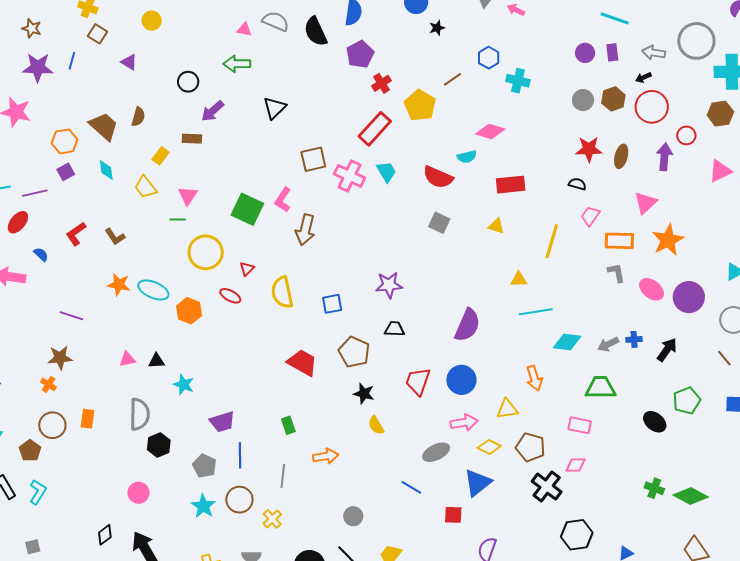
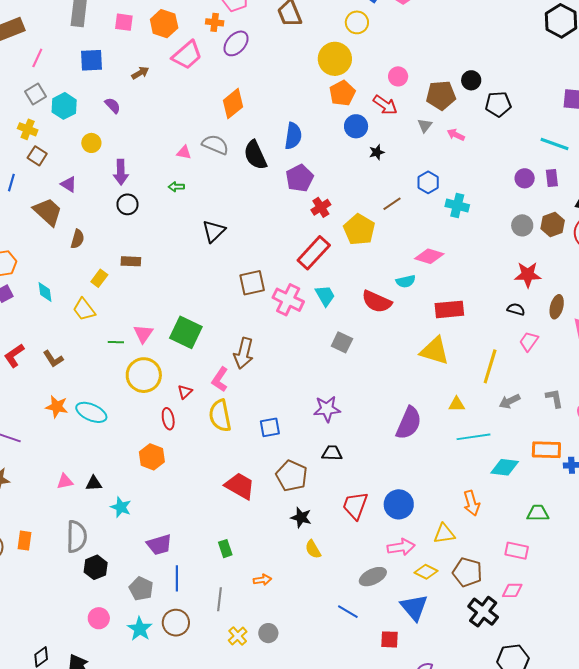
green arrow: (237, 64) -> (176, 187), size x0.6
purple arrow: (213, 111) -> (121, 172), moved, turned -50
brown trapezoid: (104, 126) -> (48, 212), moved
brown ellipse: (621, 156) -> (557, 307), moved
pink triangle: (188, 196) -> (143, 334), moved
pink L-shape: (283, 200) -> (220, 379), moved
gray square: (439, 223) -> (342, 342), moved
yellow triangle: (496, 226) -> (435, 351), size x1.8
orange rectangle: (619, 241) -> (546, 450), moved
red ellipse: (230, 296) -> (168, 419), turned 50
orange hexagon: (189, 311) -> (152, 457), moved
purple semicircle: (467, 325) -> (409, 423), moved
gray arrow: (608, 344) -> (510, 401), moved
green trapezoid: (601, 388) -> (538, 513), size x0.7
orange arrow: (326, 456) -> (262, 580), size x0.7
blue triangle: (478, 483) -> (414, 607), turned -32
pink circle: (139, 493) -> (99, 618), moved
gray circle: (353, 516) -> (268, 633), moved
yellow cross: (272, 519) -> (238, 636), moved

